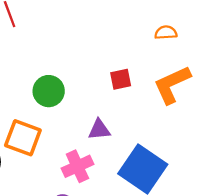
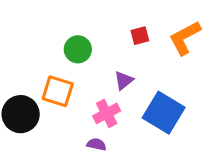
purple triangle: (99, 130) -> (124, 80), turned -30

